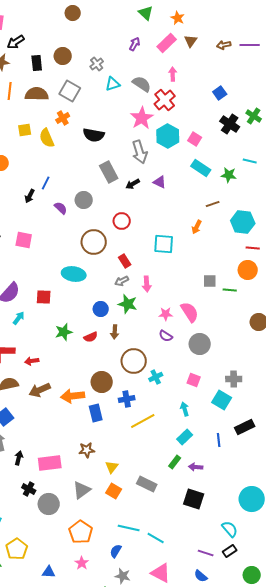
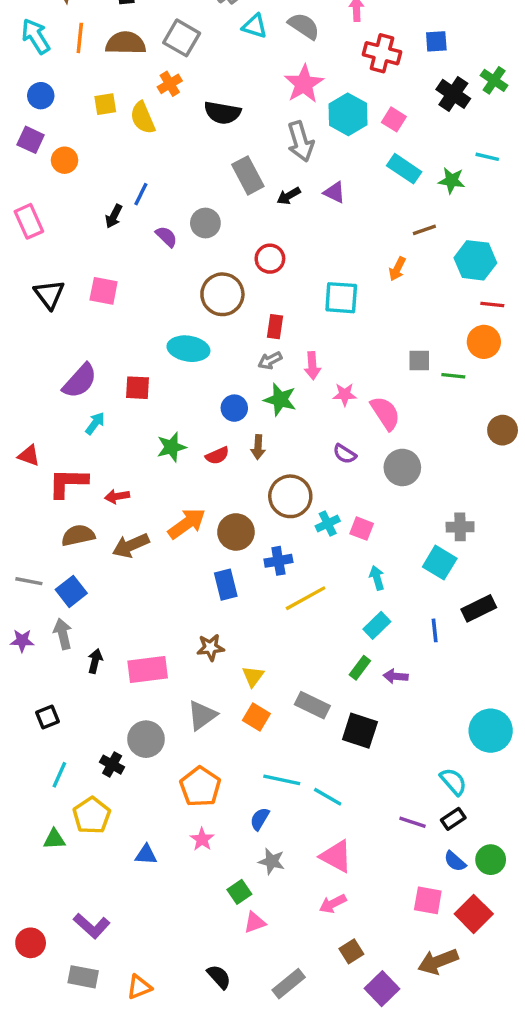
cyan triangle: (113, 84) -> (255, 26), turned 35
blue square: (220, 93) -> (436, 41), turned 32
red cross: (165, 100) -> (382, 53), moved, turned -35
red rectangle: (125, 261) -> (275, 327), turned 40
pink star: (166, 314) -> (345, 394), moved
pink square: (194, 380) -> (362, 529), moved
orange arrow: (73, 396) -> (187, 523), moved, turned 150
black cross: (29, 489) -> (112, 765), moved
black square: (194, 499) -> (360, 731), moved
blue semicircle: (201, 576) -> (455, 861), moved

